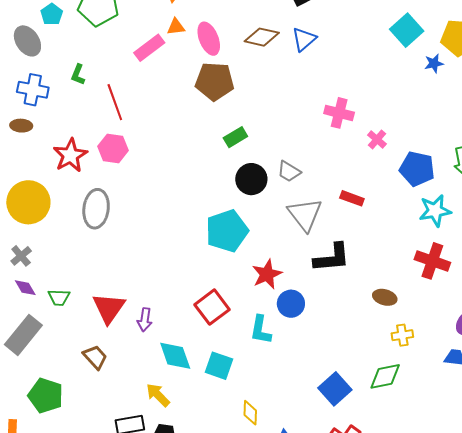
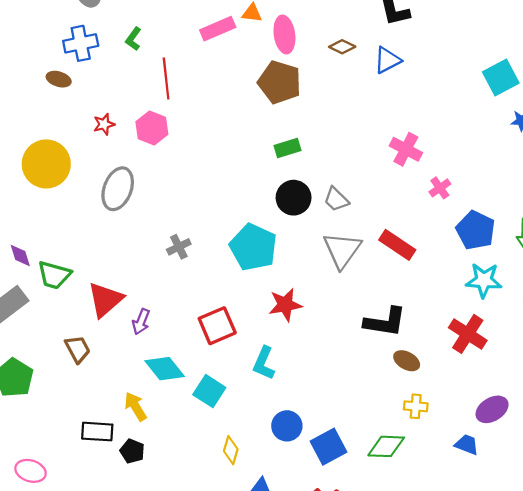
brown diamond: (262, 37) -> (342, 47), size x0.7
blue cross: (33, 90) -> (81, 43), turned -36
red star: (70, 155) -> (104, 124), size x0.6
red rectangle: (352, 198) -> (397, 245), size x1.4
cyan pentagon: (227, 231) -> (253, 247), turned 30
gray cross: (21, 256) -> (179, 247), moved
black L-shape: (332, 258) -> (385, 322), moved
green trapezoid: (59, 297) -> (54, 275), size x1.4
blue circle: (291, 304) -> (287, 426), moved
cyan diamond: (175, 356) -> (165, 369), turned -33

